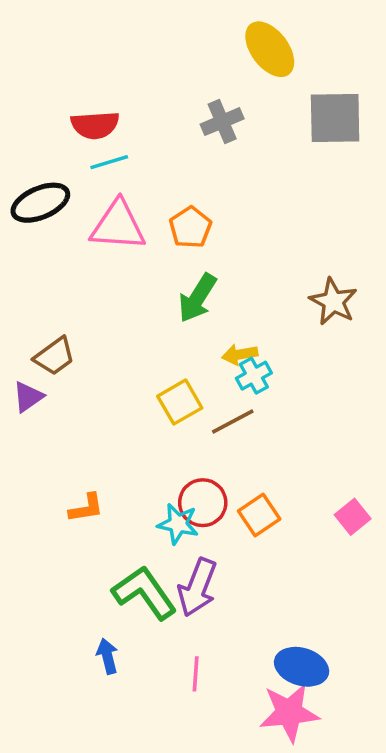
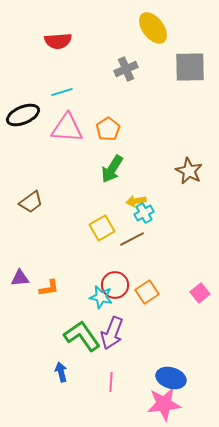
red semicircle: (95, 125) -> (58, 41), moved
purple triangle: (28, 397) -> (20, 278), moved, turned 30

